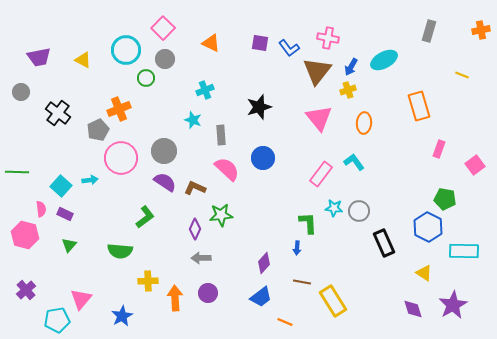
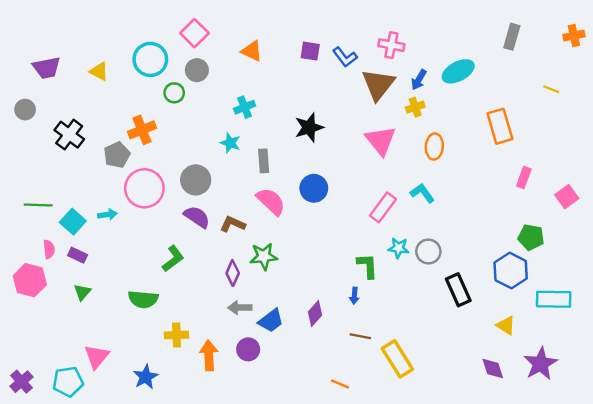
green line: (17, 172) -> (38, 205), moved
purple cross: (26, 290) -> (21, 382), moved
blue trapezoid: (261, 297) -> (271, 321), moved

